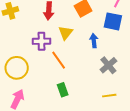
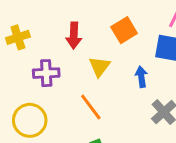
purple cross: (42, 41) -> (46, 73), moved

